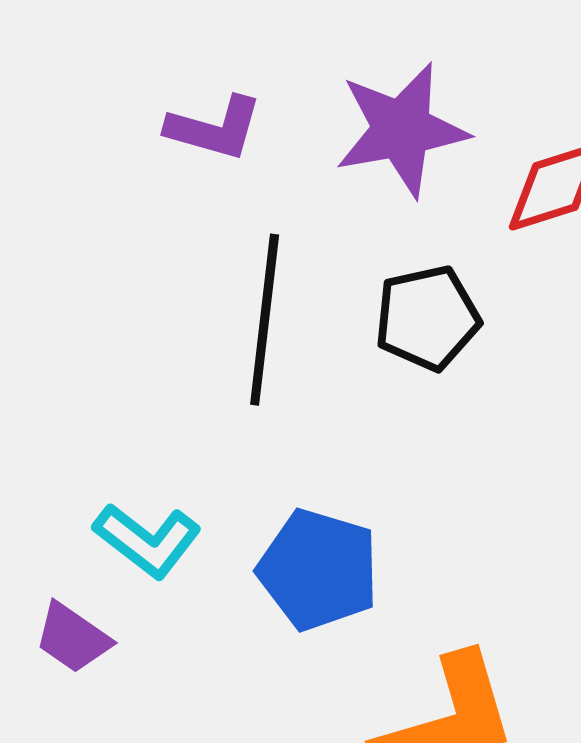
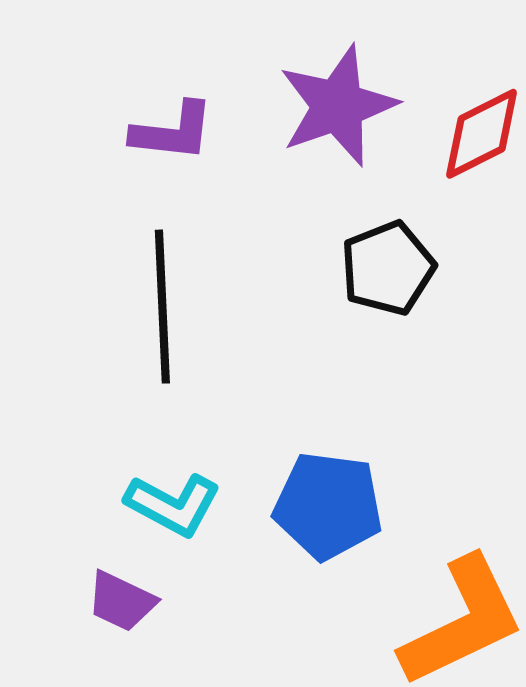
black line: (265, 320) -> (162, 307), moved

